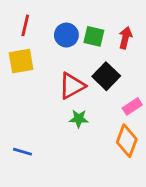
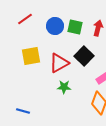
red line: (25, 25) -> (25, 19), turned 42
yellow square: (21, 61) -> (31, 56), moved

